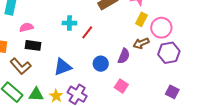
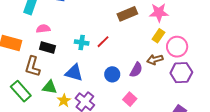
cyan cross: (69, 23) -> (82, 42), moved
brown L-shape: (21, 66) -> (33, 67), turned 50
blue triangle: (63, 67) -> (74, 73), turned 30
green triangle: (36, 94) -> (50, 87), moved

